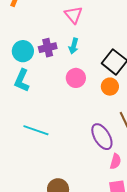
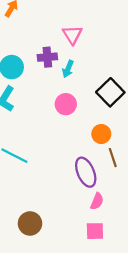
purple cross: (48, 48) -> (47, 57), moved
orange circle: (110, 87) -> (101, 134), moved

